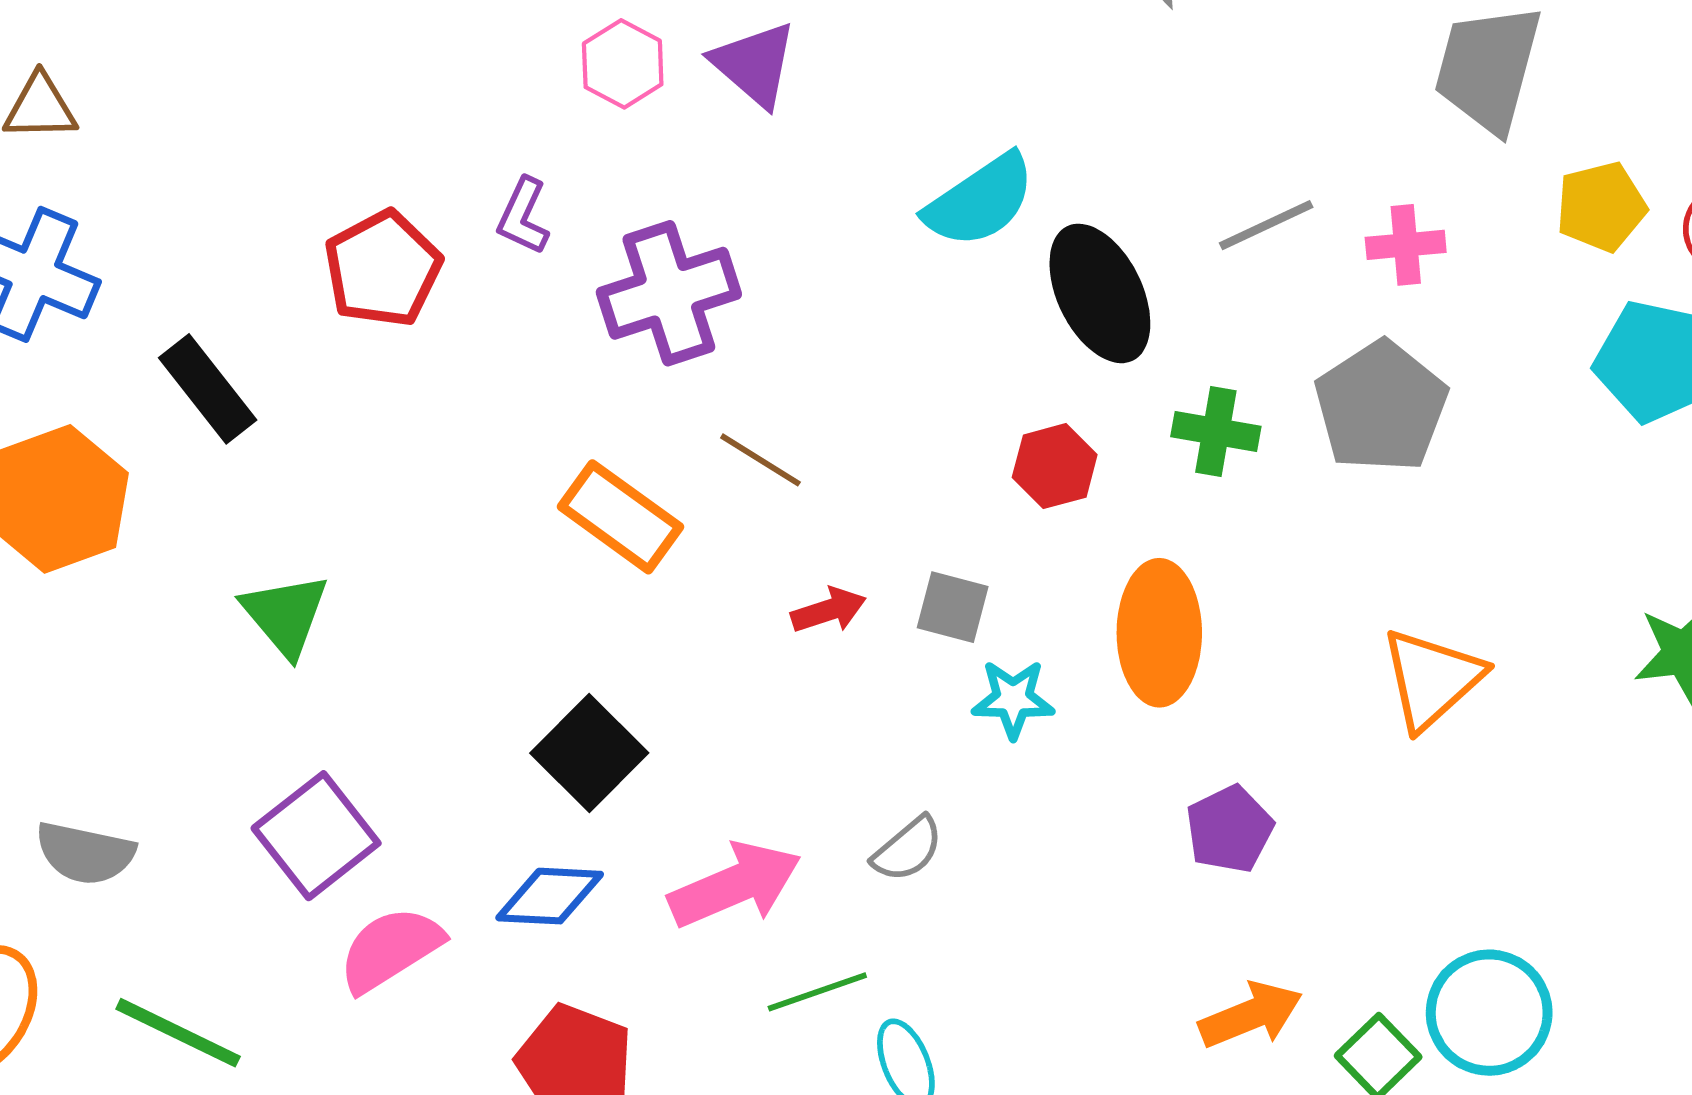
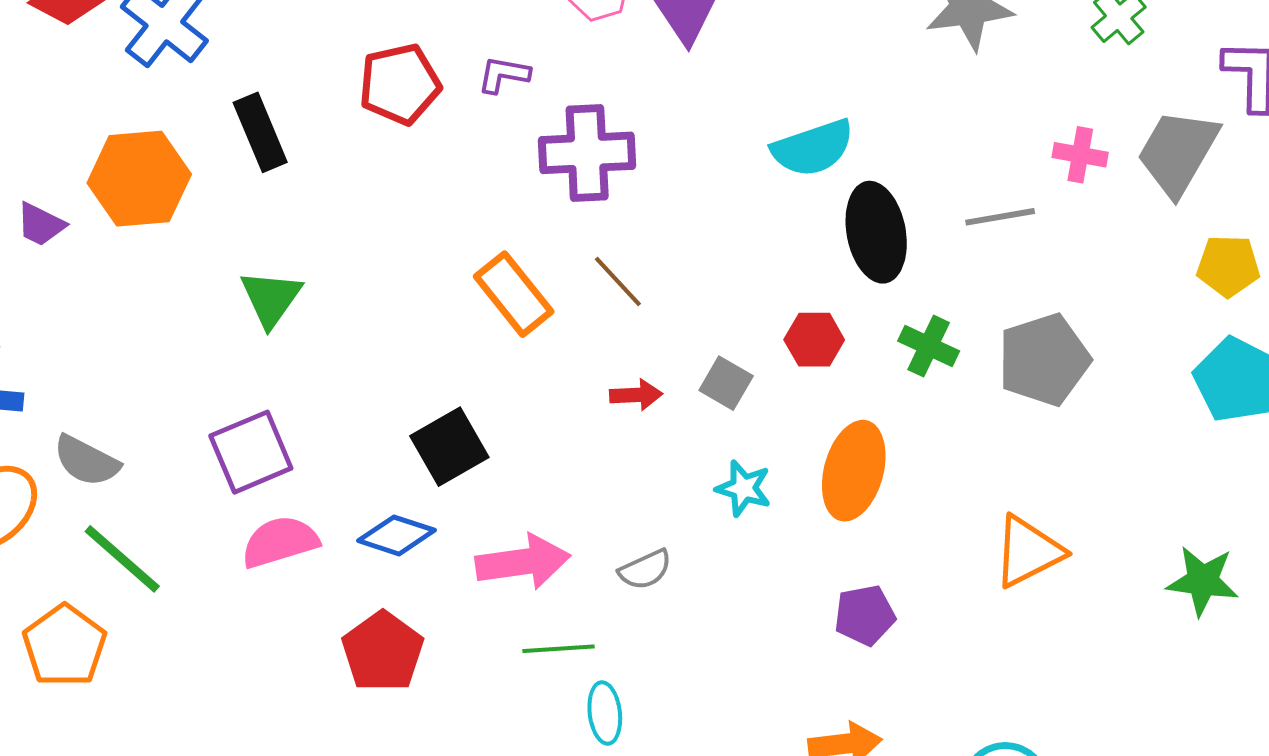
purple L-shape: (523, 216) -> (504, 75), turned 60
pink cross: (1406, 245) -> (1080, 155), moved
gray square: (953, 607) -> (726, 383), moved
gray semicircle: (85, 853) -> (86, 461), moved

